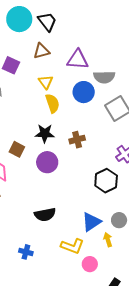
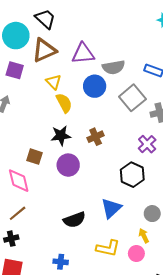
cyan circle: (19, 19) -> (16, 36), moved
brown triangle: (42, 51) -> (44, 50), size x1.4
blue triangle: (91, 222) -> (111, 208), moved
pink circle: (90, 264) -> (136, 254), moved

